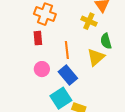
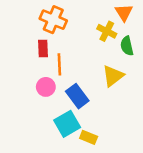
green semicircle: (106, 41) -> (127, 46), moved
orange line: (67, 50) -> (59, 64), moved

